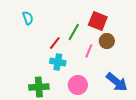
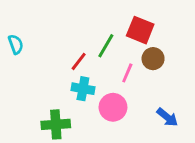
cyan semicircle: (28, 18) -> (16, 44), moved
blue arrow: (117, 82) -> (167, 117), size x0.7
pink circle: (78, 85) -> (113, 107), moved

